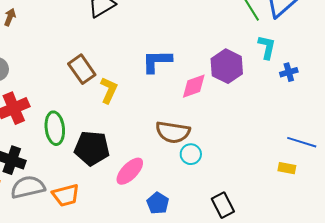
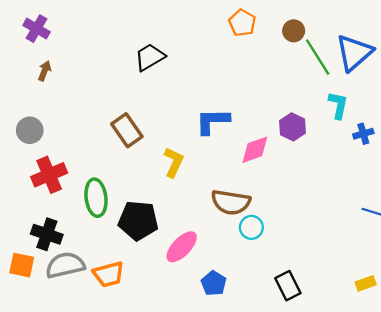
purple hexagon: (227, 66) -> (292, 127), size x0.7
yellow L-shape: (109, 90) -> (174, 162), moved
yellow rectangle: (287, 168) -> (366, 283), moved, turned -30

